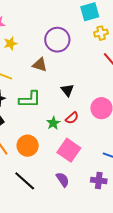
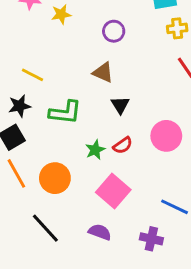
purple circle: (57, 40) -> (114, 31), size x0.6
yellow star: (10, 43) -> (61, 14), moved
brown triangle: (40, 65) -> (103, 72), moved
purple semicircle: (63, 180) -> (100, 232), turned -42

